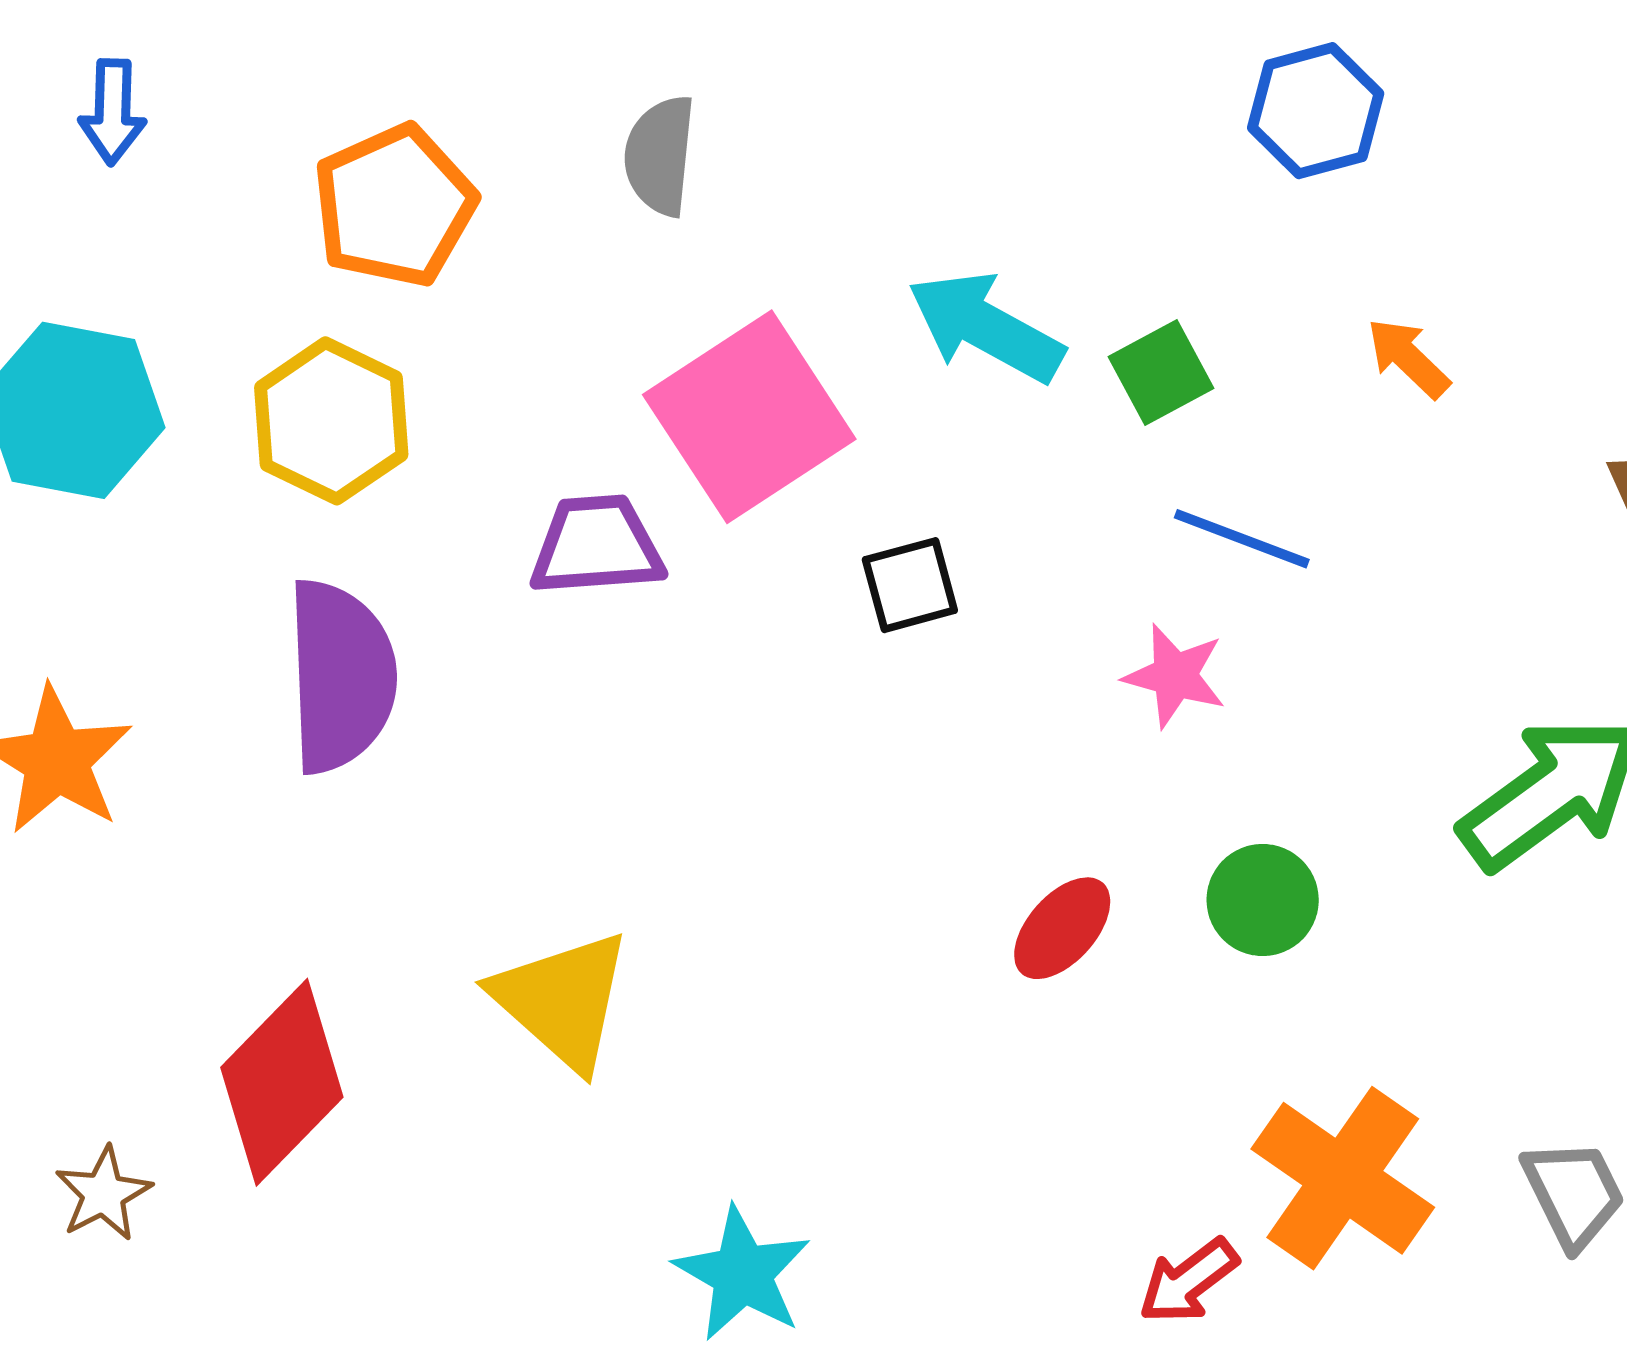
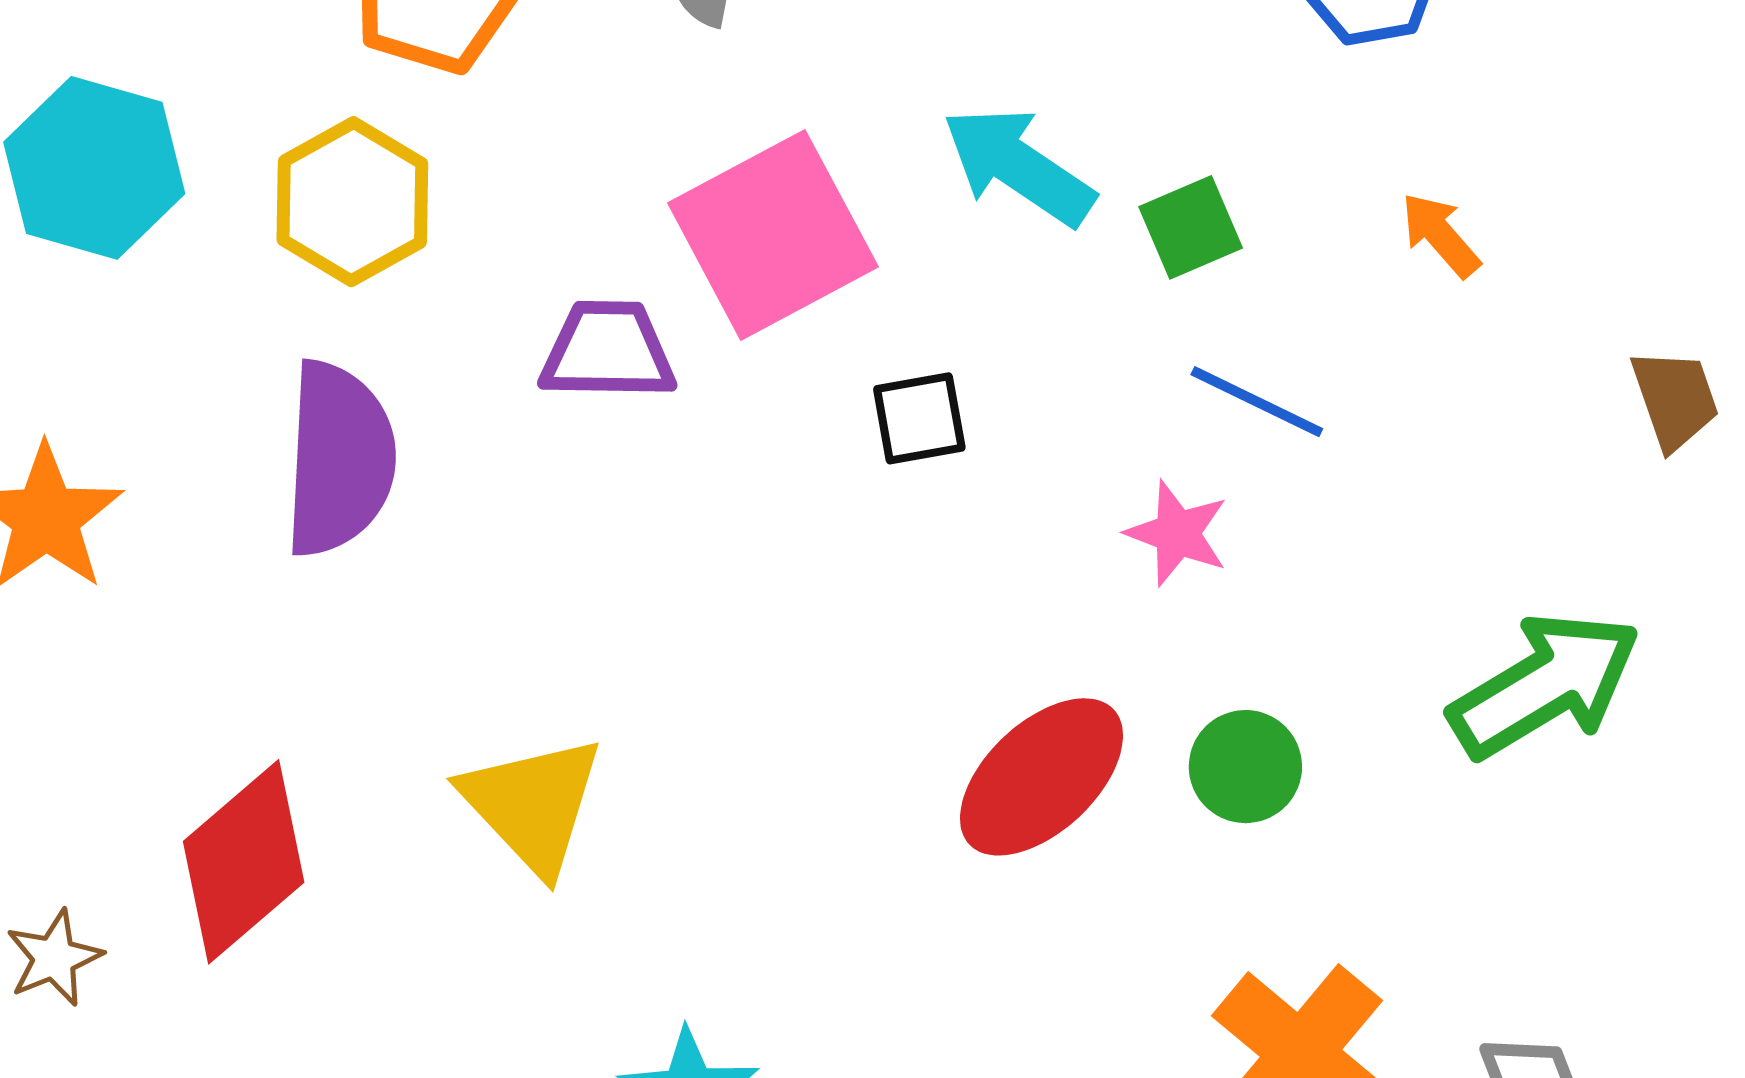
red ellipse: (1062, 928) -> (1041, 777), size x1.6

